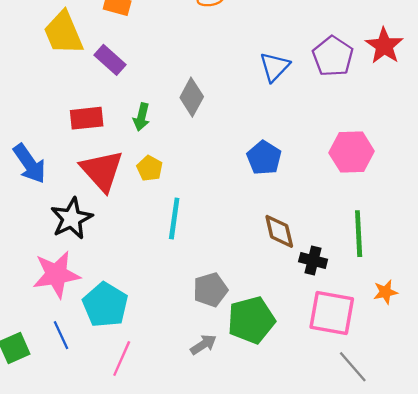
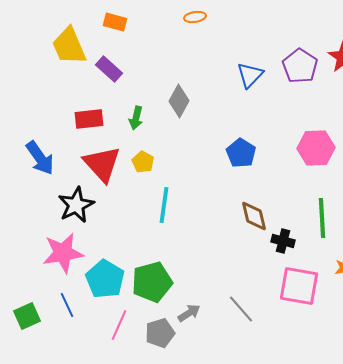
gray pentagon: (210, 290) -> (160, 333), moved
green pentagon: (251, 320) -> (152, 282), moved
gray line: (353, 367) -> (241, 309), moved

